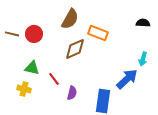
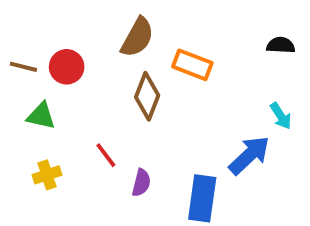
brown diamond: (75, 49) -> (147, 96), turned -45
cyan arrow: (143, 59) -> (281, 116), turned -48
green triangle: (32, 68) -> (41, 116), moved
yellow cross: (24, 89) -> (47, 175), turned -32

